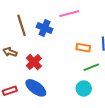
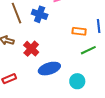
blue ellipse: (36, 88) -> (49, 69), moved, turned -50
cyan circle: (84, 88) -> (77, 81), moved

